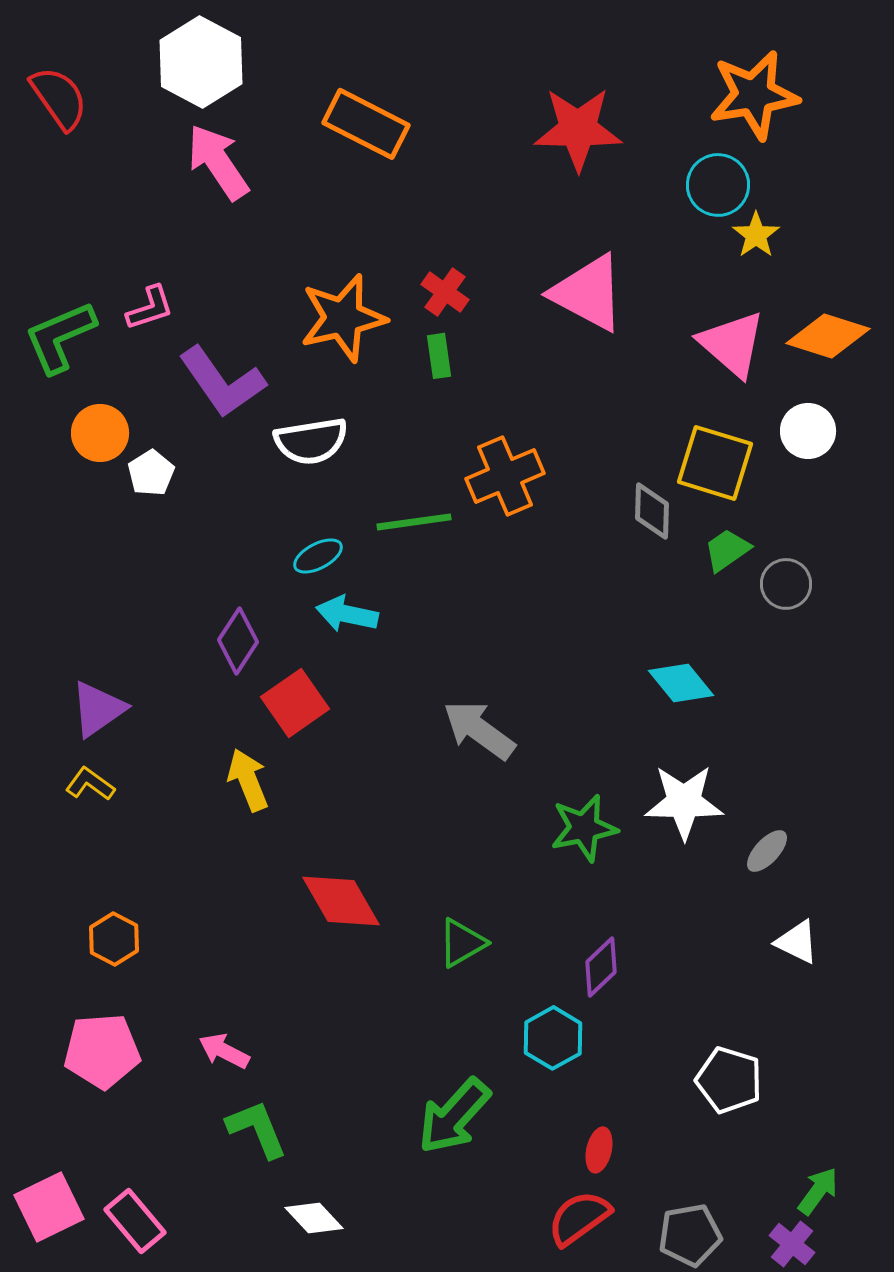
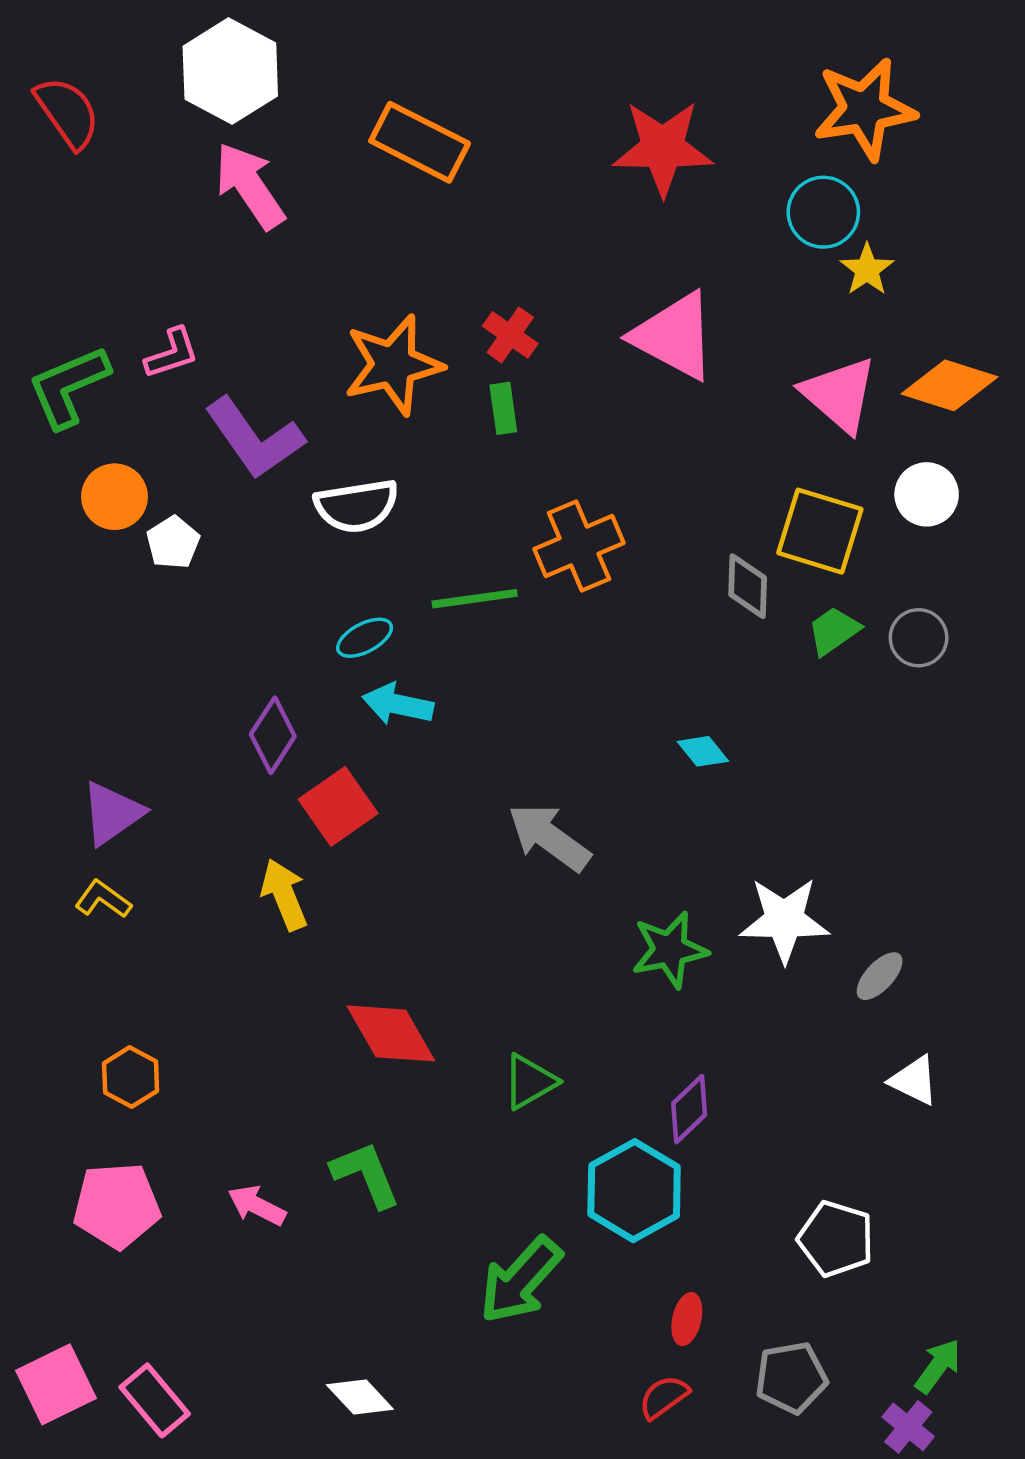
gray circle: (786, 584) -> (919, 638), moved
cyan diamond: (681, 683) -> (703, 751), moved, size x0.7
cyan hexagon: (553, 1038) -> (634, 1191), size x1.4
green L-shape: (257, 1129) -> (366, 1175), moved
red semicircle: (579, 1218) -> (664, 1397), size x0.7
gray pentagon: (690, 1235) -> (791, 1378), moved

